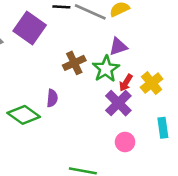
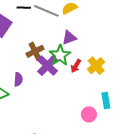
purple cross: (118, 103) -> (47, 65), moved
pink circle: (125, 142) -> (89, 114), moved

